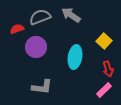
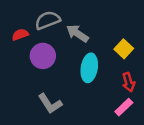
gray arrow: (71, 15) -> (77, 33), moved
gray L-shape: (42, 87) -> (50, 104), turned 50

